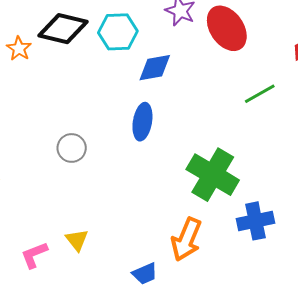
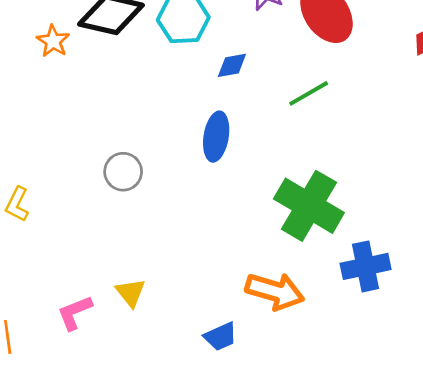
blue diamond: (155, 68) -> (232, 65), size x0.7
green line: (260, 94) -> (309, 93), moved
orange arrow: (186, 239) -> (275, 291), turned -96

